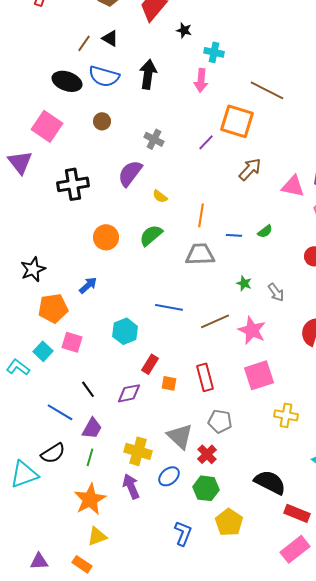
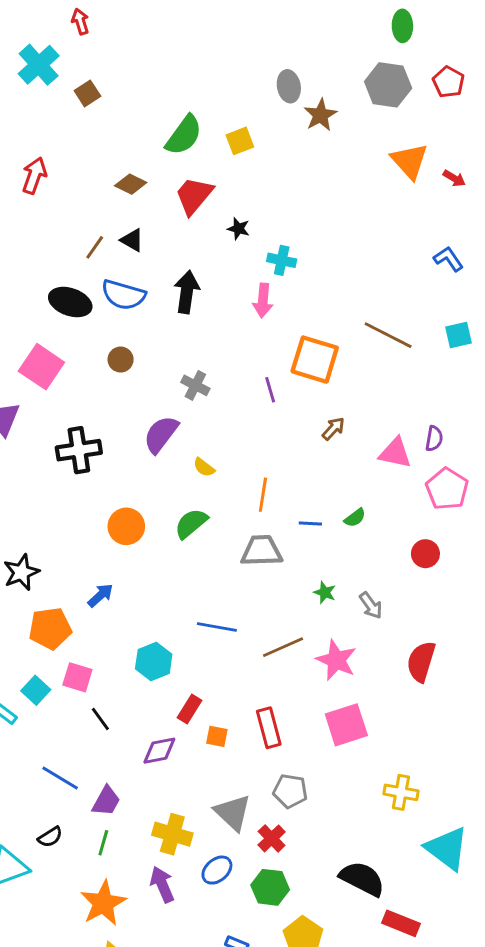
brown line: (267, 90) -> (388, 335), moved
purple line: (206, 142) -> (270, 390), turned -60
brown arrow: (250, 169) -> (333, 429), size x0.7
black line: (88, 389) -> (100, 719), moved
yellow cross: (286, 415) -> (401, 792), moved
black semicircle: (53, 453) -> (50, 837), size x0.7

